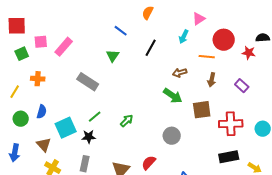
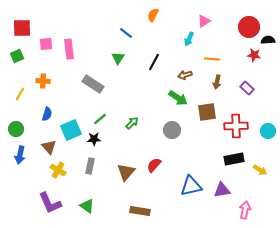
red circle: (224, 40) -> (249, 27), moved
pink rectangle: (64, 47) -> (69, 49), turned -48
black line: (151, 48) -> (154, 62), moved
green square: (22, 54) -> (17, 56), moved
green circle: (21, 119) -> (16, 129), moved
gray circle: (172, 136) -> (172, 130), moved

